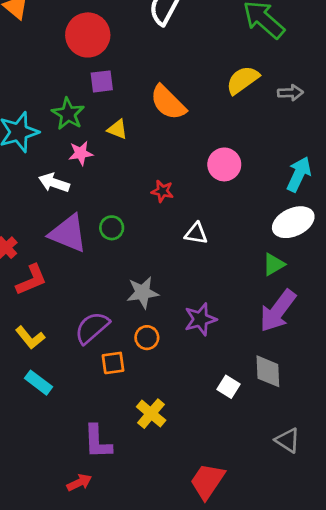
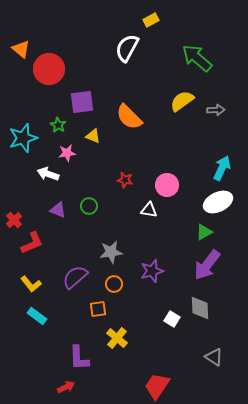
red circle: (88, 35) -> (49, 69), moved
purple square: (102, 81) -> (82, 102), size x1.4
green star: (68, 114) -> (58, 125), size x0.7
pink circle: (224, 164) -> (167, 185), moved
purple triangle: (68, 233) -> (58, 210), size x0.6
orange square: (113, 363) -> (98, 309), moved

